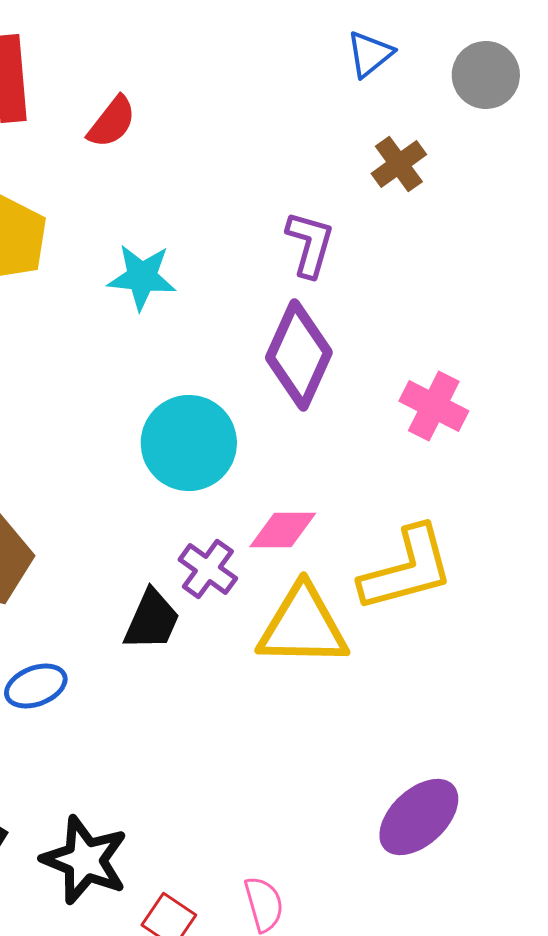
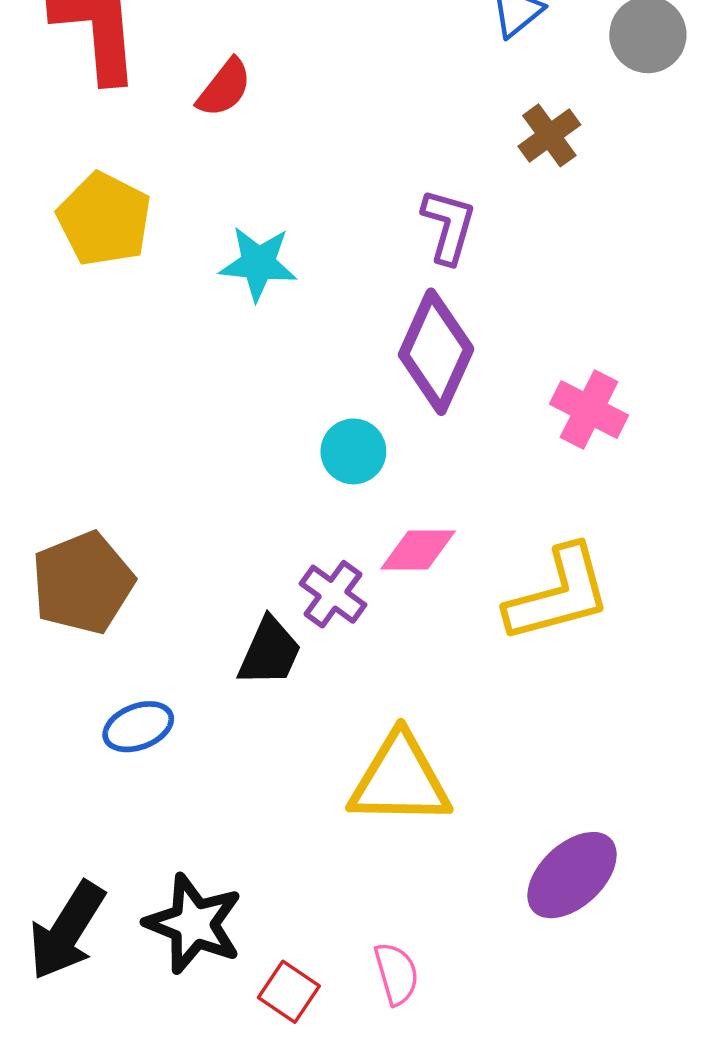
cyan circle: (189, 443) -> (353, 451), moved, size x0.6
yellow triangle: (303, 626) -> (400, 780), moved

